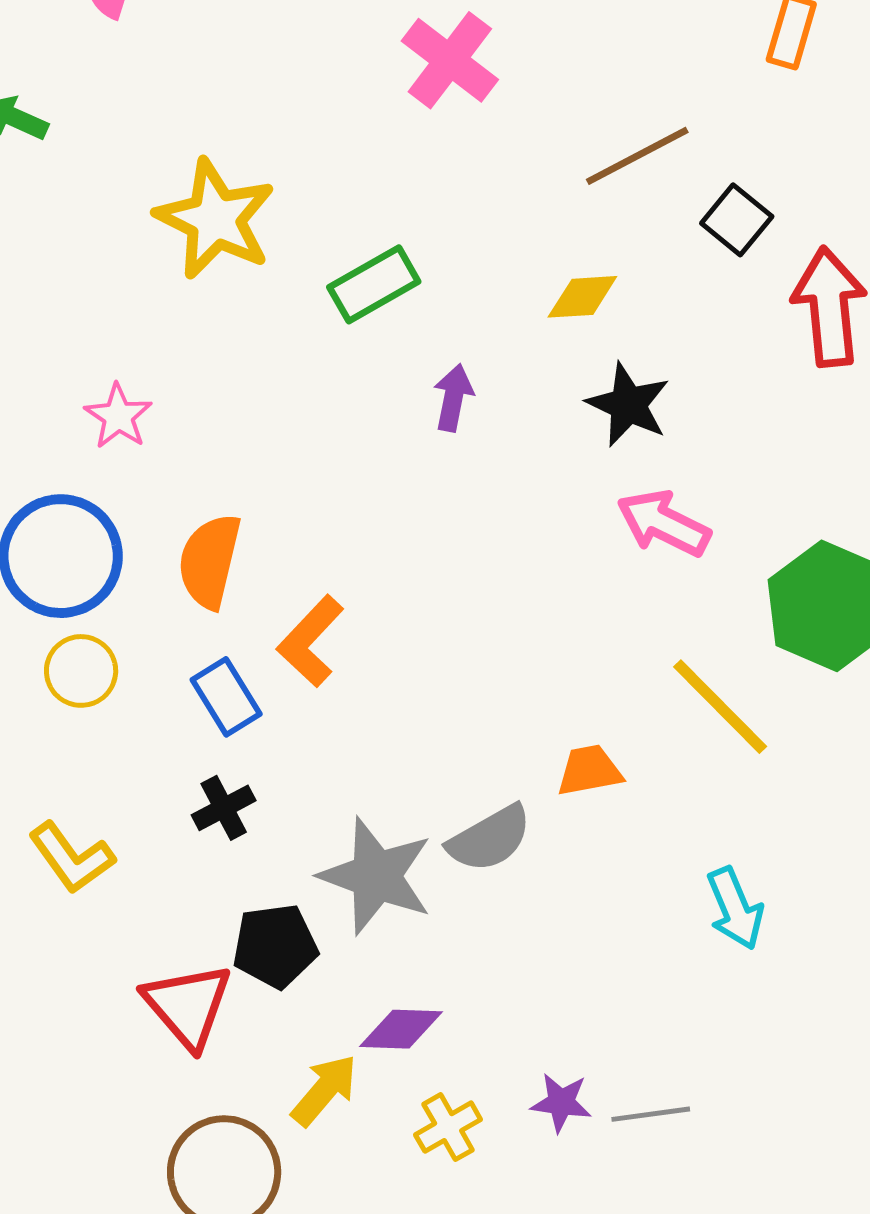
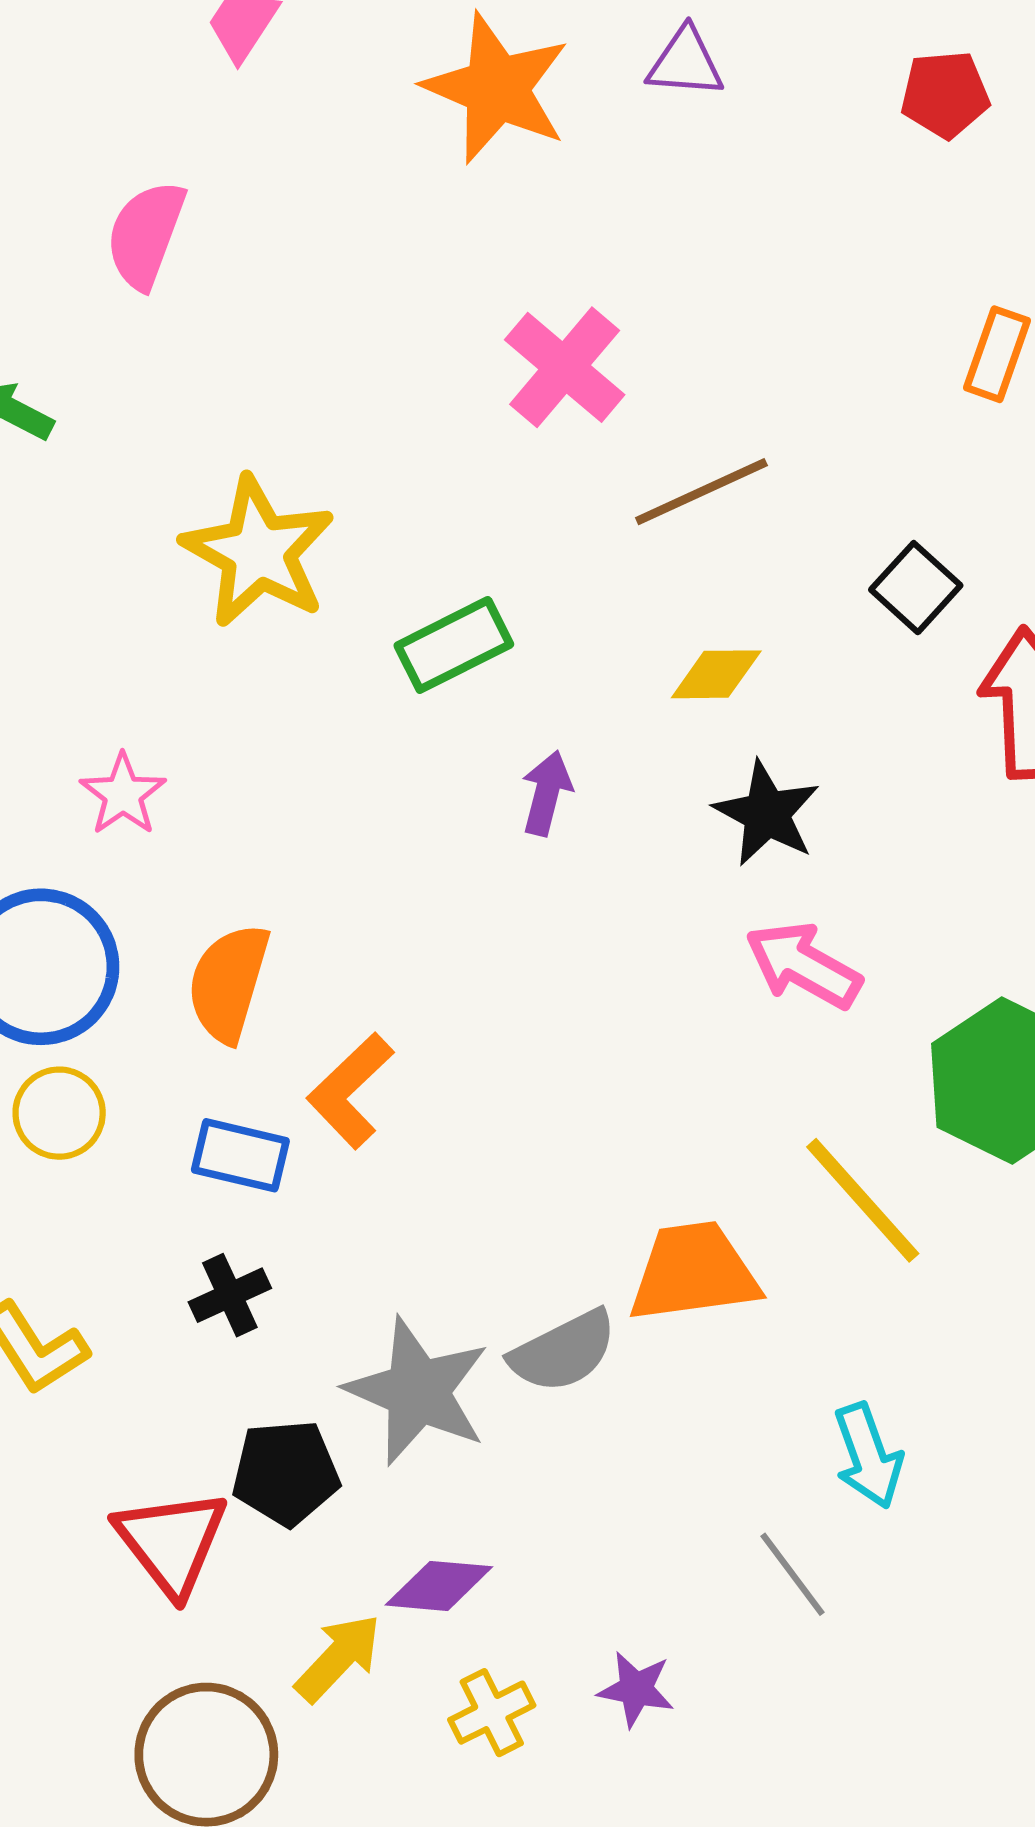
brown line: (637, 156) -> (701, 492), moved
blue rectangle: (226, 697) -> (240, 1155), turned -48
orange trapezoid: (589, 770) -> (694, 1272), size x1.6
gray line: (651, 1114) -> (793, 1574), moved, turned 58

